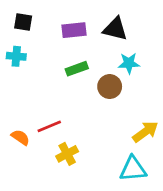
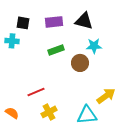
black square: (23, 22) -> (23, 23), moved
orange semicircle: (20, 137) -> (12, 113), moved
cyan triangle: (133, 169) -> (87, 115), moved

